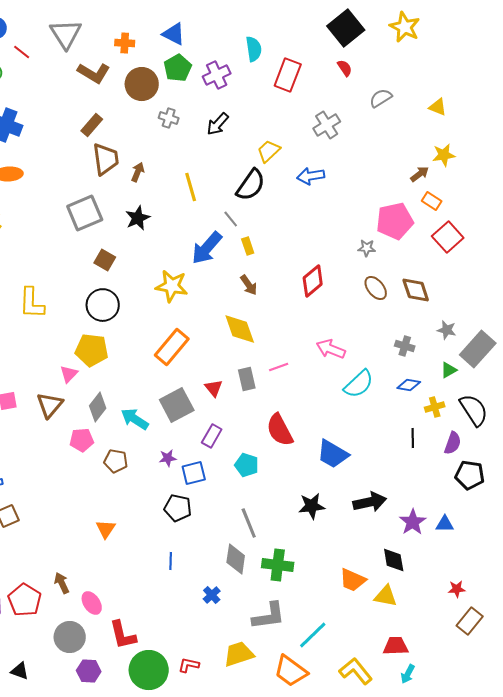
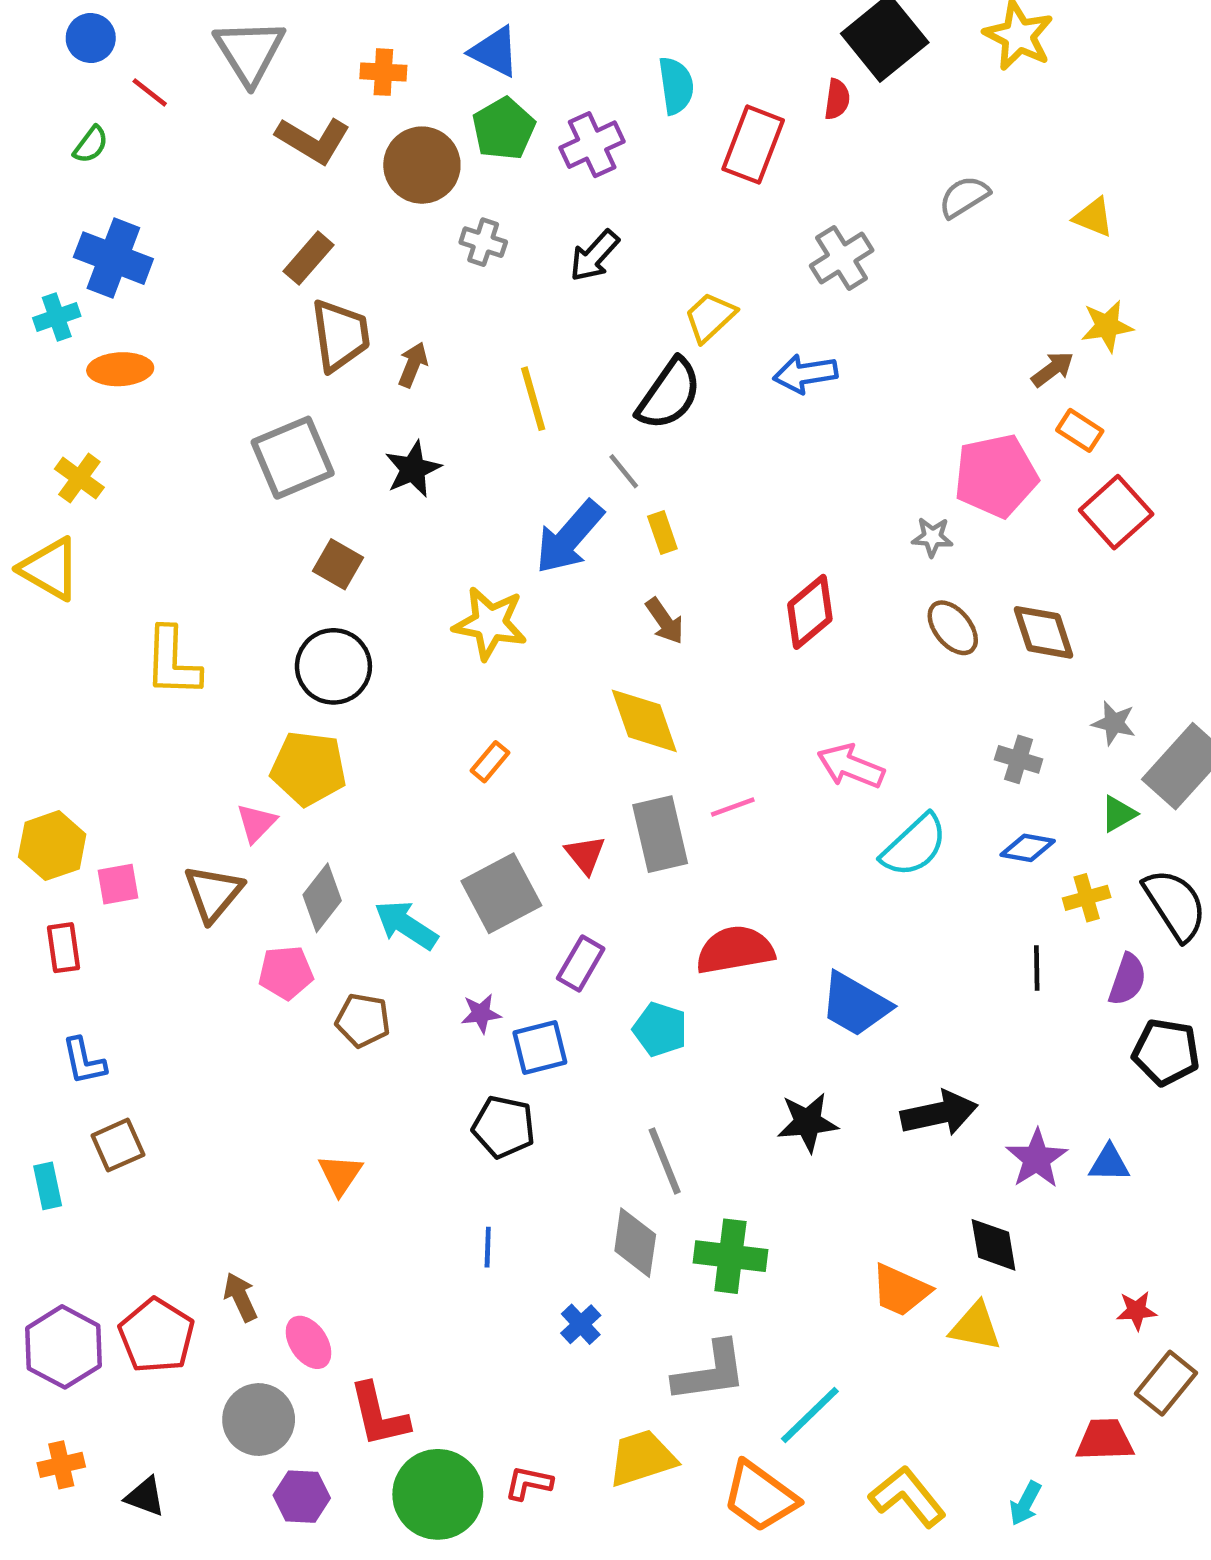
red semicircle: (345, 68) -> (837, 99), moved, turned 42
orange rectangle: (172, 347) -> (490, 762), size x0.5
gray rectangle: (247, 379) -> (660, 834), size x1.4
red semicircle: (280, 430) -> (735, 950), turned 108
red trapezoid: (396, 646) -> (1105, 1440), moved

